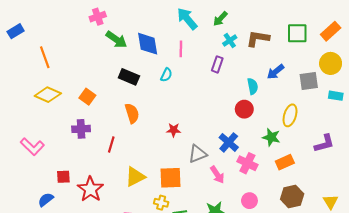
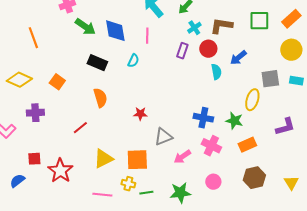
orange line: (45, 57) -> (33, 38), moved
gray square: (309, 81) -> (270, 79), moved
red circle: (244, 109) -> (208, 49), moved
purple cross: (81, 129) -> (35, 113), moved
blue cross: (229, 142) -> (203, 118), moved, turned -30
red line: (111, 144) -> (80, 128), turned 35
pink arrow: (217, 175) -> (182, 157), turned 90

